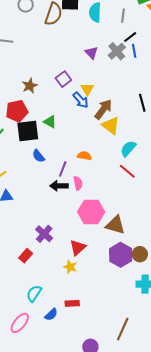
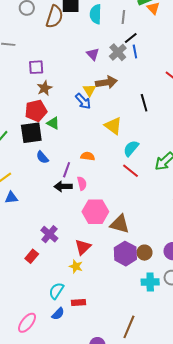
purple square: (63, 79) -> (36, 67), moved, turned 35
brown star: (30, 86) -> (45, 88), moved
brown arrow: (103, 109) -> (106, 82), moved, turned 45
red pentagon: (17, 111) -> (36, 111), moved
cyan semicircle: (34, 293) -> (56, 291), moved

